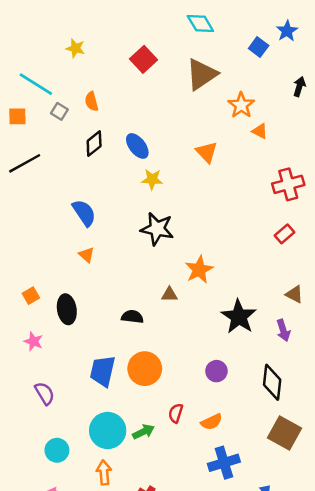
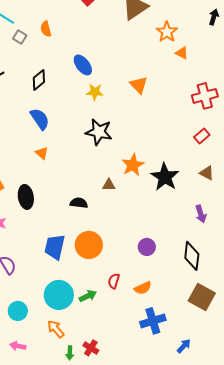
black diamond: (94, 143) -> (39, 80), moved
orange triangle: (207, 152) -> (139, 85), moved
brown triangle: (294, 294) -> (207, 173), moved
black star: (239, 317) -> (165, 177), moved
orange arrow: (104, 473) -> (56, 329), turned -36

